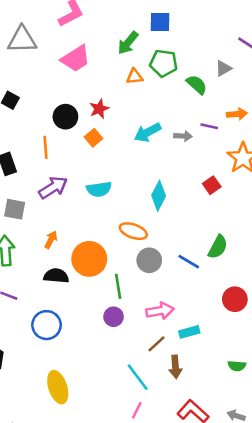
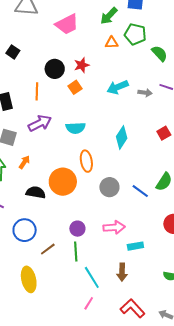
orange ellipse: (133, 231) -> (86, 161), moved, turned 55
orange arrow: (51, 240) -> (24, 162), moved
green line: (118, 286) -> (76, 252), moved
brown line: (156, 344) -> (48, 249), moved

